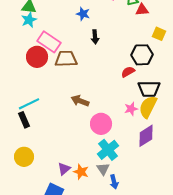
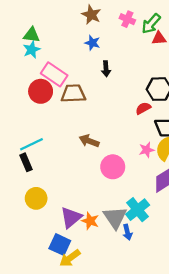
cyan cross: (108, 150) -> (138, 210), moved
yellow circle: (24, 157) -> (36, 198), moved
purple triangle: (64, 169) -> (71, 218), size x1.5
gray triangle: (103, 169) -> (115, 218), size x1.6

